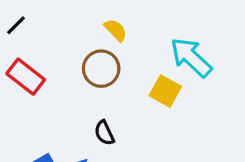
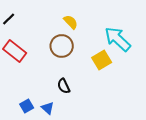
yellow square: (165, 91) -> (102, 60), turned 30

